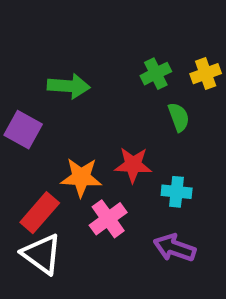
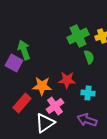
green cross: (156, 74) -> (78, 36), size x1.5
green arrow: (69, 86) -> (24, 50), moved, turned -114
white triangle: (42, 254) -> (45, 123), moved, turned 50

